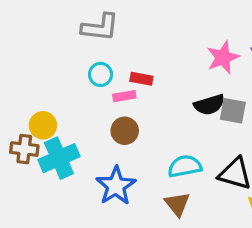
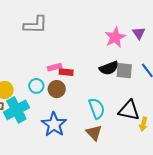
cyan circle: (101, 74) -> (36, 86), moved
red rectangle: (141, 79) -> (66, 72), moved
cyan semicircle: (185, 166) -> (97, 108), turned 85

